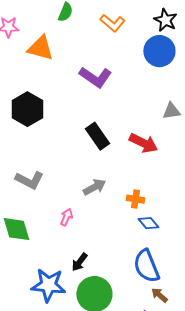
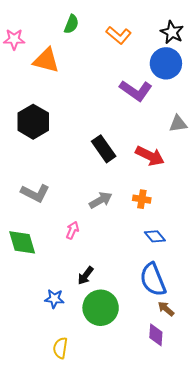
purple L-shape: (95, 77) -> (136, 91), moved
orange cross: (135, 199) -> (142, 199), moved
blue star: (48, 285) -> (54, 299), size x0.6

